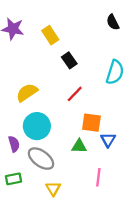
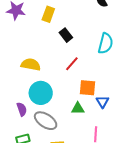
yellow rectangle: (50, 35) -> (48, 14), turned 56
yellow semicircle: (27, 93) -> (31, 65), turned 48

